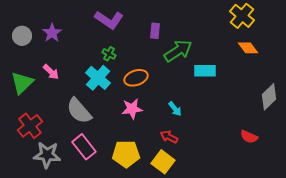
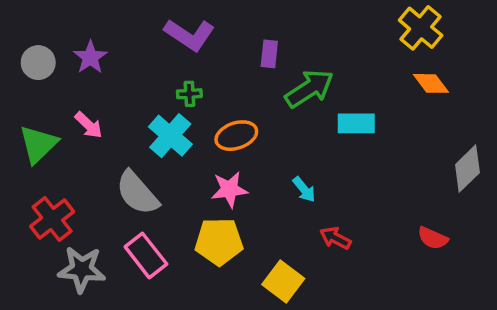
green cross: (109, 54) -> (189, 94), turned -32
red arrow: (169, 137) -> (335, 238), moved
yellow pentagon: (126, 154) -> (219, 242), moved

